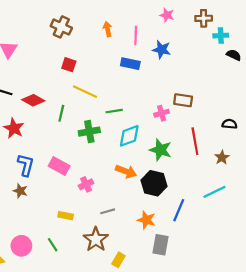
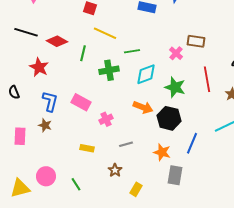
pink cross: (162, 113) -> (176, 53), turned -32
brown star: (96, 239) -> (115, 170), size x0.6
green line: (53, 245) -> (76, 184), moved

